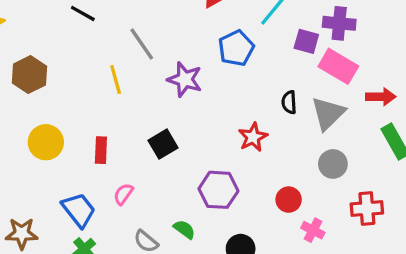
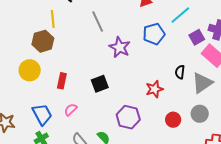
purple square: (306, 41) -> (197, 37), turned 35
brown hexagon: (29, 75) -> (43, 41), moved
yellow line: (116, 79) -> (53, 19), moved
red circle: (289, 200) -> (173, 120), moved

